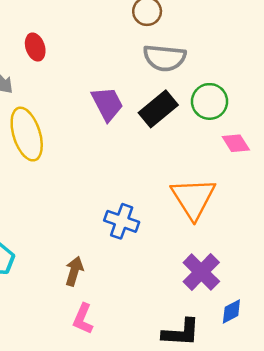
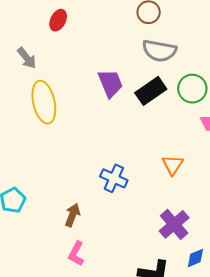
red ellipse: (35, 47) -> (58, 20), moved, turned 40
orange triangle: (193, 198) -> (173, 165), size x0.6

